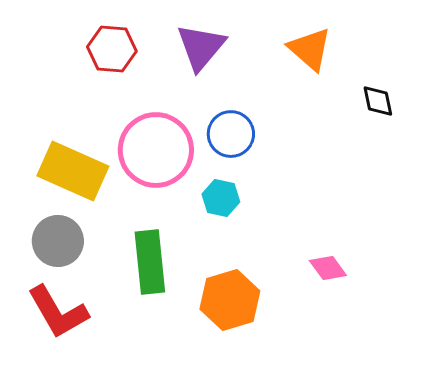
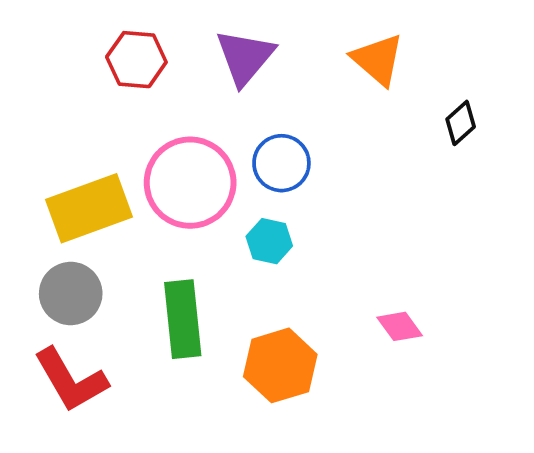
black diamond: (378, 101) -> (461, 123), turned 60
yellow rectangle: (73, 171) -> (89, 208), turned -44

